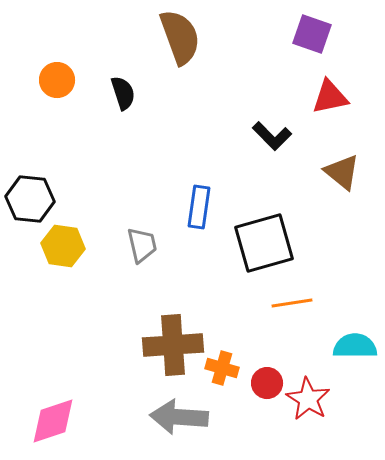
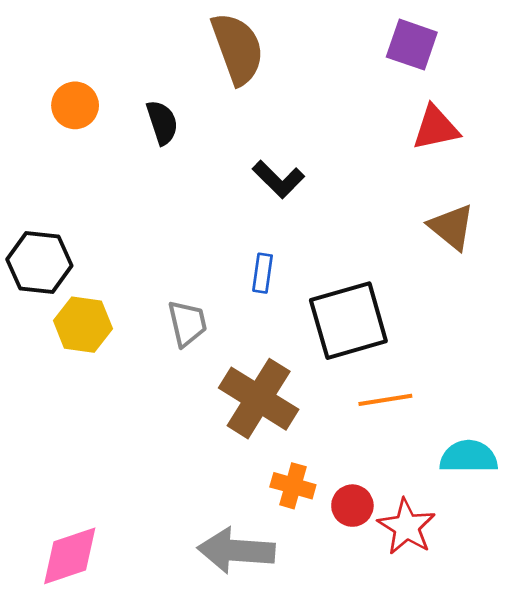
black L-shape: (272, 136) -> (278, 179), moved
blue rectangle: (199, 207) -> (263, 273), size x0.7
brown cross: (173, 345) -> (259, 399), moved, turned 36

